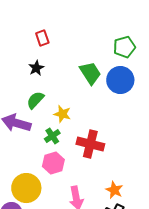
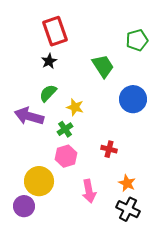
red rectangle: (42, 38) -> (55, 31), size x1.8
blue circle: (120, 80) -> (133, 99), moved
red cross: (90, 144) -> (109, 149), moved, size x0.6

